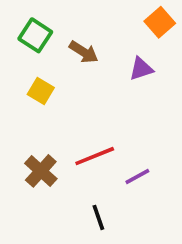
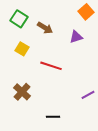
red line: (95, 156) -> (51, 66), moved, turned 40
purple line: (137, 177) -> (88, 95), moved
black line: (98, 217) -> (53, 117), turned -72

